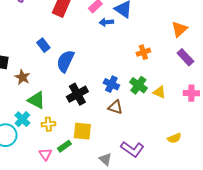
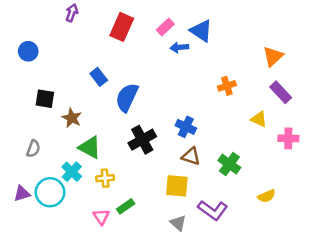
green cross: (138, 85) -> (229, 164), moved
yellow triangle: (159, 92) -> (259, 119), moved
yellow square: (82, 131) -> (177, 186), moved

